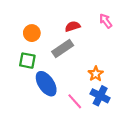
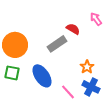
red semicircle: (73, 26) -> (73, 29), moved, turned 48
orange circle: (32, 33) -> (15, 45), moved, size x1.6
green square: (27, 61) -> (12, 73), moved

